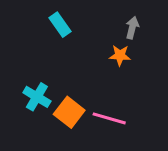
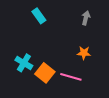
orange star: (120, 55) -> (84, 53), moved

